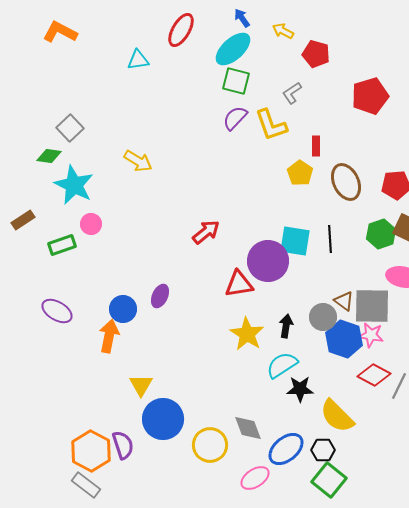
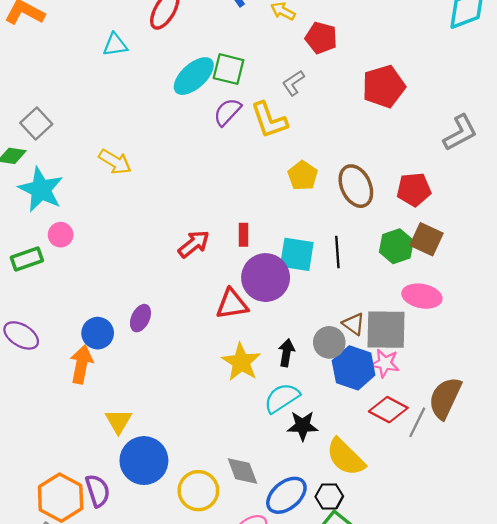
cyan ellipse: (233, 49) -> (194, 76), moved
red rectangle: (316, 146) -> (244, 235), moved

